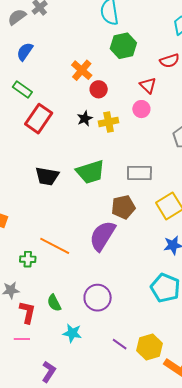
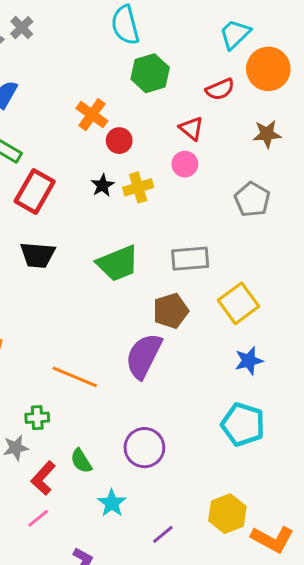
black trapezoid: (47, 176) -> (38, 255), moved
green cross: (28, 259) -> (37, 418), moved
red L-shape: (27, 312) -> (43, 478), turned -145
cyan star: (72, 333) -> (112, 503), turned 30
pink line: (22, 339) -> (38, 518), turned -35
purple line: (120, 344) -> (163, 534), moved, turned -70

